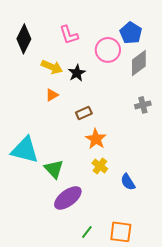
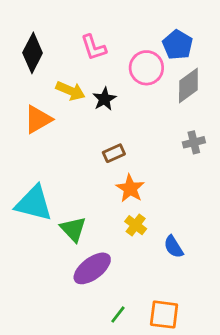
orange triangle: (52, 95) -> (38, 119), moved, size x1.6

